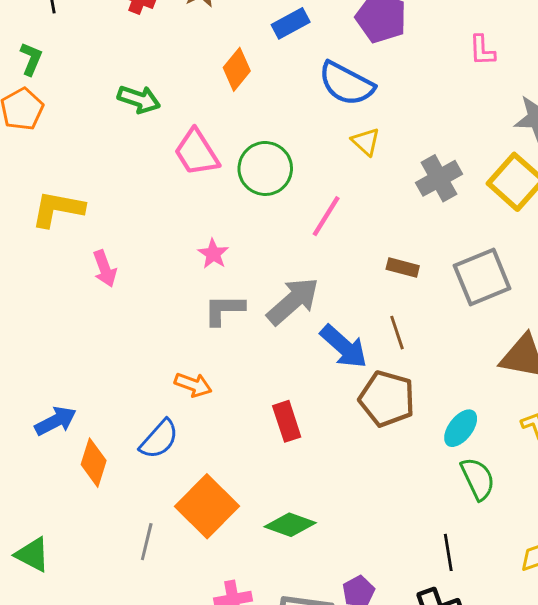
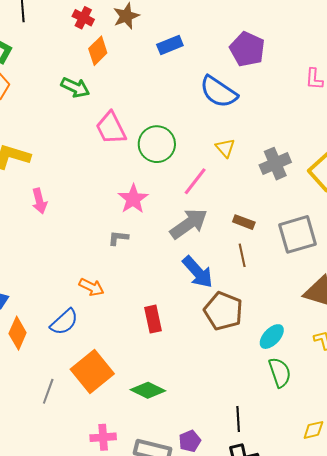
blue rectangle: (291, 23) -> (170, 45), moved
orange diamond: (237, 69) -> (98, 51), moved
yellow triangle: (366, 142) -> (225, 148), moved
pink star: (213, 254) -> (133, 199), moved, size x1.4
gray arrow: (293, 301) -> (189, 224), moved
gray L-shape: (224, 310) -> (118, 238), size x0.7
brown line: (397, 333) -> (242, 255), moved
black line: (448, 552) -> (238, 419), moved

